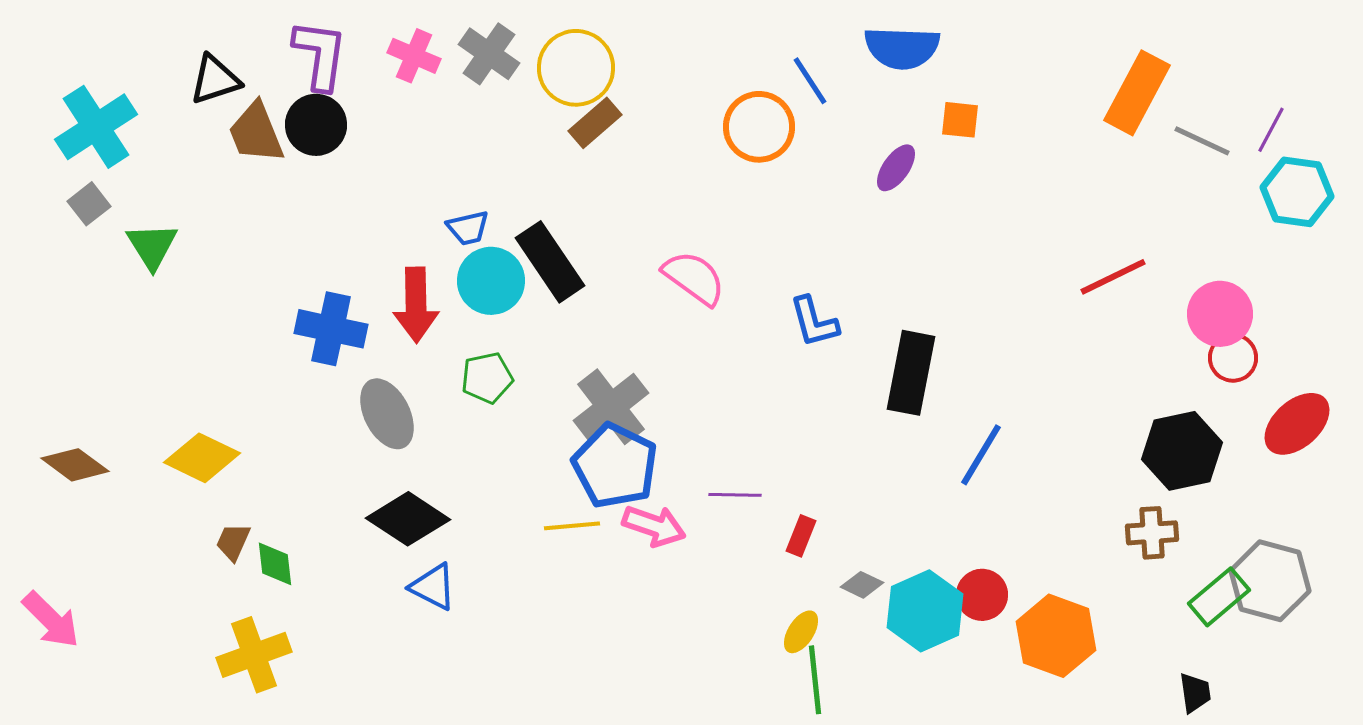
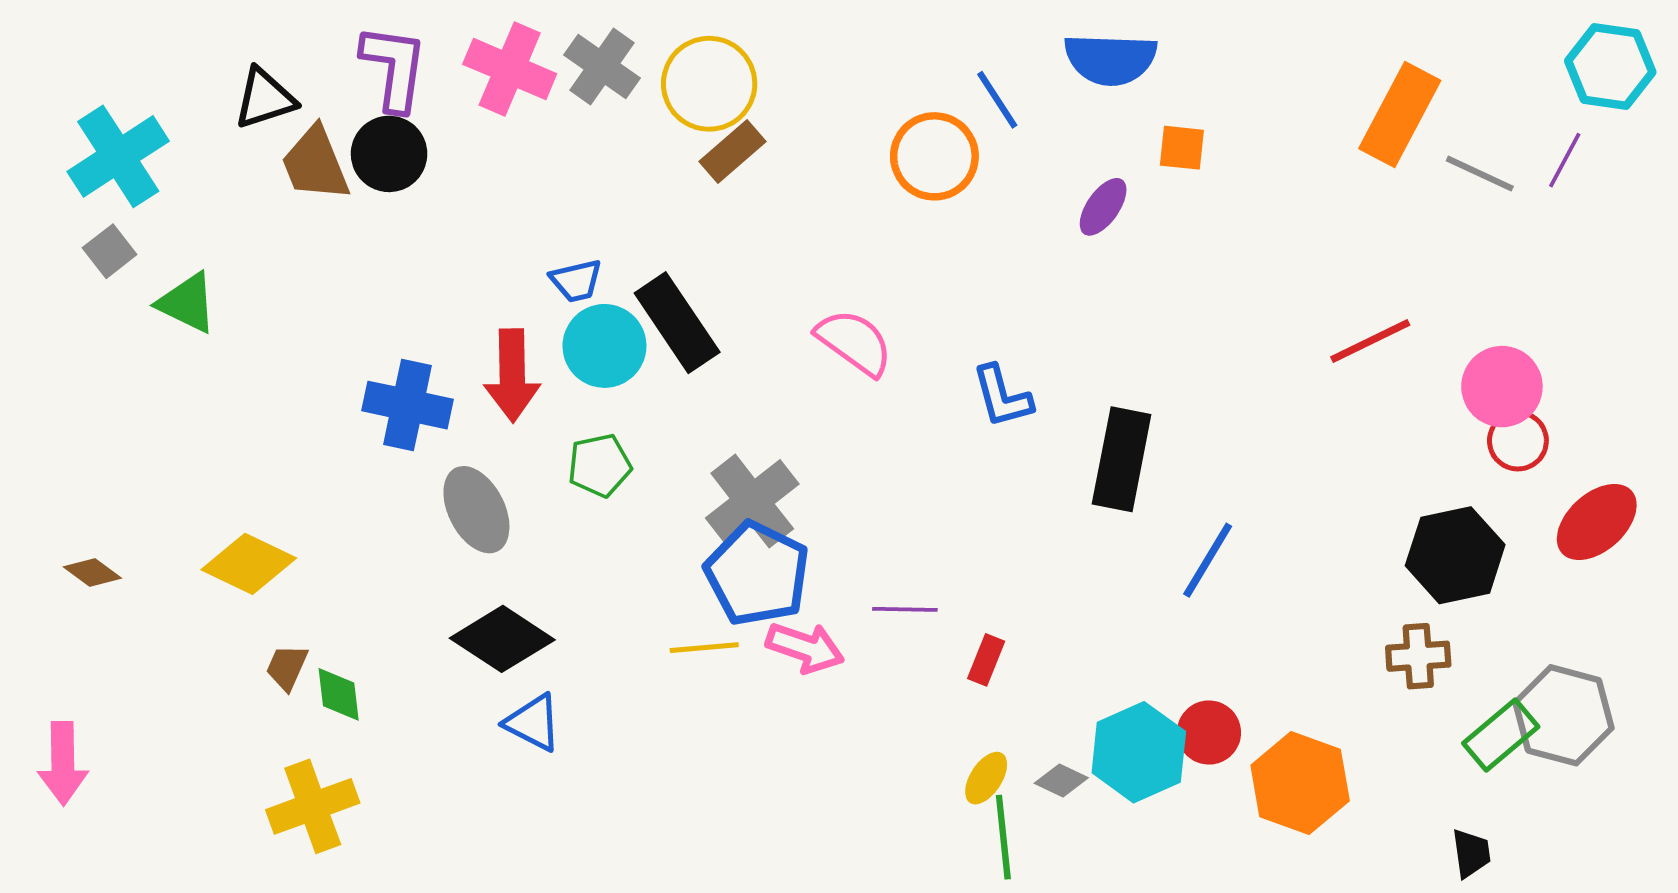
pink cross: (414, 56) -> (510, 69), size x1.4
cyan hexagon: (1297, 192) -> (1610, 66), moved
green triangle: (152, 246) -> (187, 303), turned -32
brown diamond: (75, 465) -> (92, 572), size x0.7
gray diamond: (862, 585) -> (1061, 781), moved
pink arrow: (51, 620) -> (63, 763), turned 44

